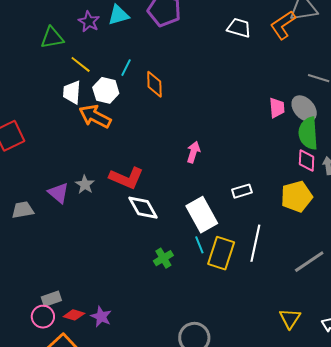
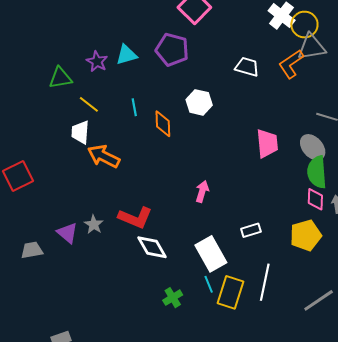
cyan line: (126, 68) -> (134, 107), turned -36
white hexagon: (106, 90) -> (199, 102), moved
pink trapezoid: (277, 108) -> (267, 143), moved, size x1.4

